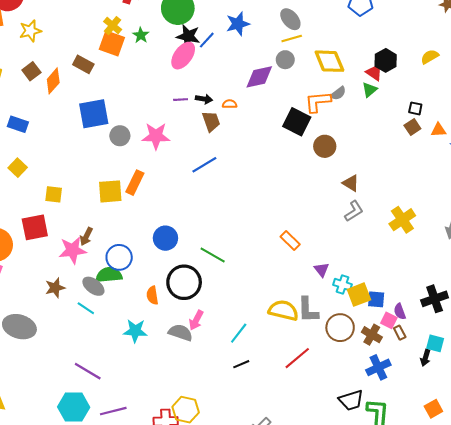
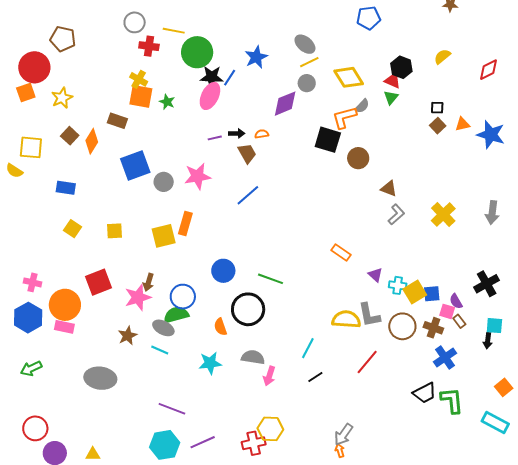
green star: (141, 35) -> (167, 102), moved
yellow square: (54, 194) -> (115, 231), moved
pink arrow: (196, 320) -> (269, 376), moved

